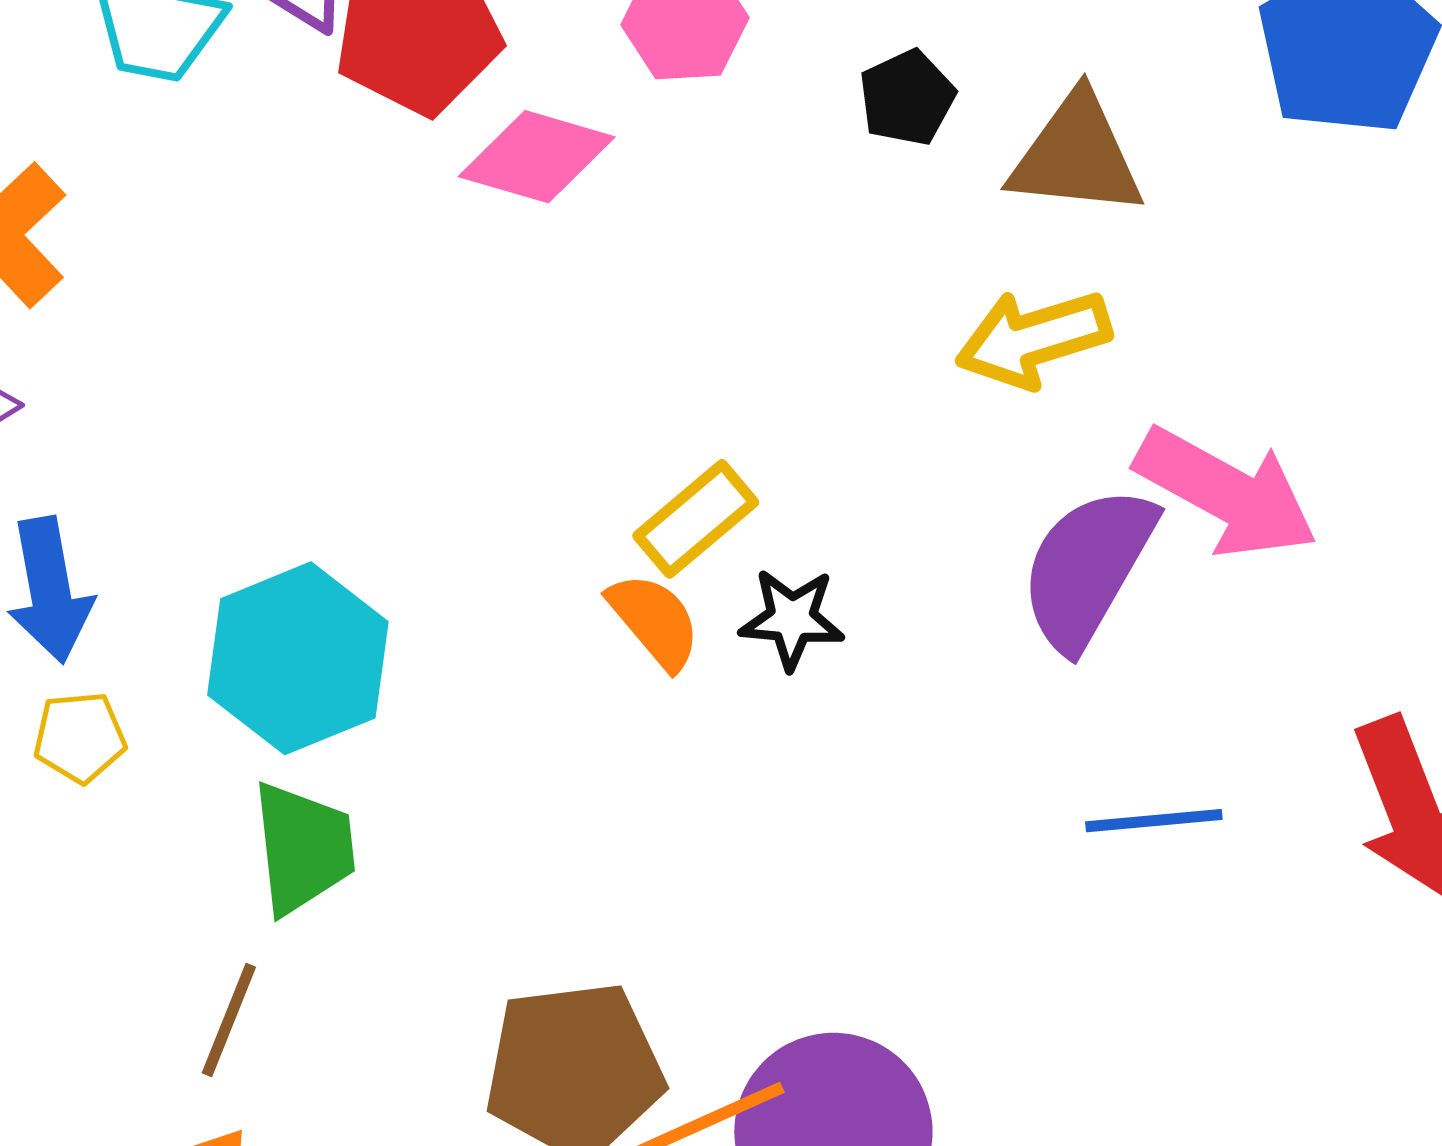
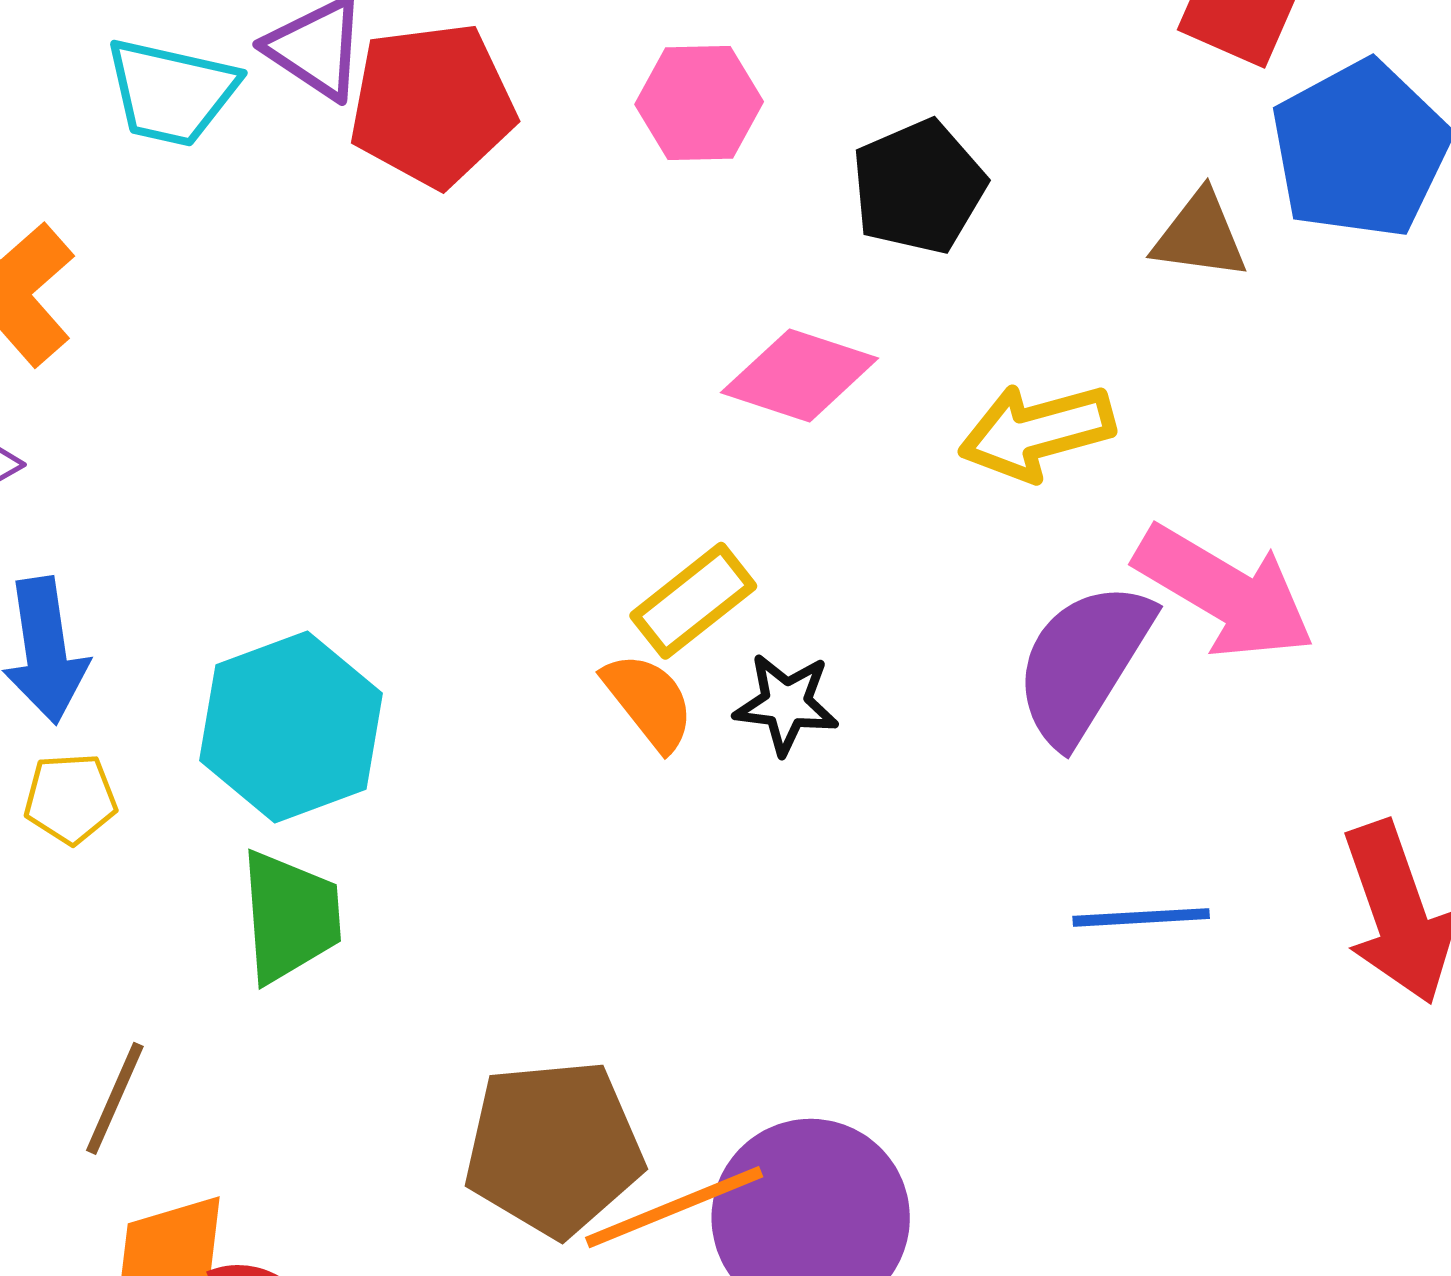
black pentagon: (907, 98) -> (919, 187), size x1.4
brown triangle: (1076, 155) -> (1200, 235), moved, size x0.7
pink diamond: (537, 157) -> (800, 375), moved
brown line: (229, 1020) -> (115, 1098), moved

